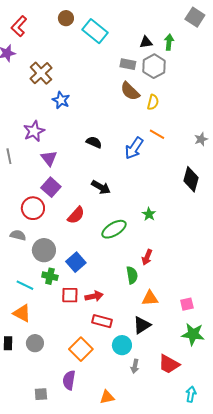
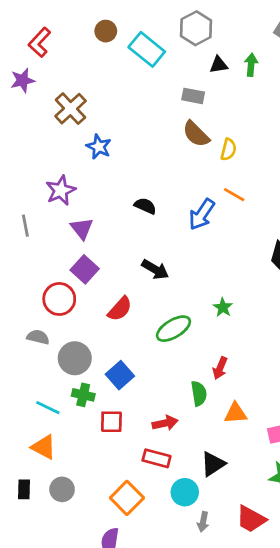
gray hexagon: (154, 66) -> (196, 28), moved
red arrow: (94, 296) -> (165, 423), moved
orange triangle: (150, 298) -> (236, 413), moved

